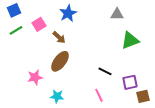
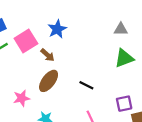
gray triangle: (117, 14) -> (121, 29), moved
pink square: (39, 24) -> (26, 41), size x1.5
black line: (105, 71) -> (86, 85), moved

